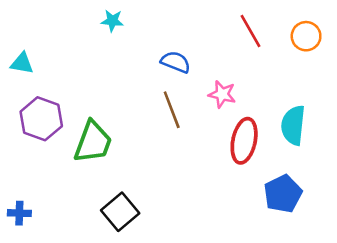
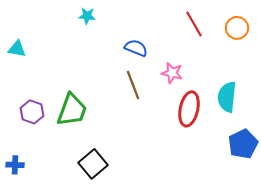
purple hexagon: (41, 119) -> (32, 112), moved, size x0.7
blue pentagon: (283, 194) -> (243, 144), moved

